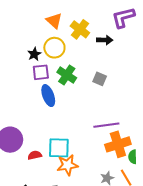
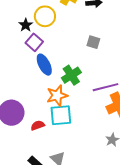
purple square: (41, 72) -> (34, 42), turned -36
green cross: (67, 75) -> (71, 75), moved, turned 30
orange star: (67, 165) -> (57, 96), moved

